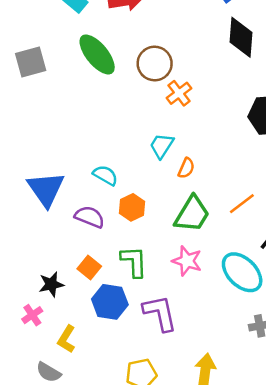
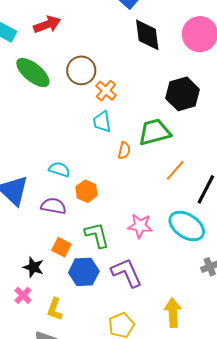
cyan trapezoid: (162, 146) -> (102, 122), moved, turned -30
green trapezoid: (192, 214) -> (155, 132), moved, turned -124
black star: (51, 284) -> (33, 267), turned -30

